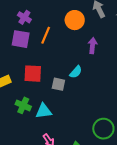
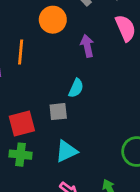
red square: (33, 74) -> (22, 124), moved
cyan triangle: (44, 111) -> (66, 151), moved

